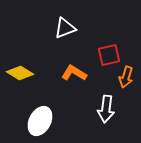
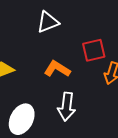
white arrow: (106, 109) -> (67, 107), moved

